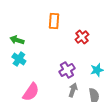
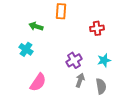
red cross: (82, 37) -> (97, 28), moved, turned 32
green arrow: (17, 40) -> (36, 26), moved

